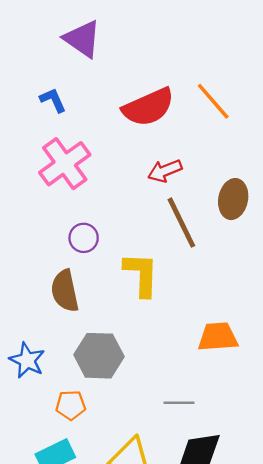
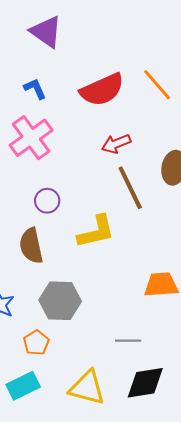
blue L-shape: (53, 100) -> (35, 89), moved
yellow L-shape: (141, 274) -> (96, 232), turned 75
orange pentagon: (71, 405) -> (36, 343), turned -30

